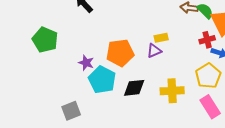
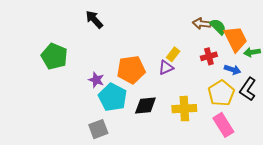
yellow rectangle: (161, 38) -> (173, 54), turned -40
red cross: (207, 40) -> (209, 56), moved
gray square: (71, 111) -> (98, 129), moved

